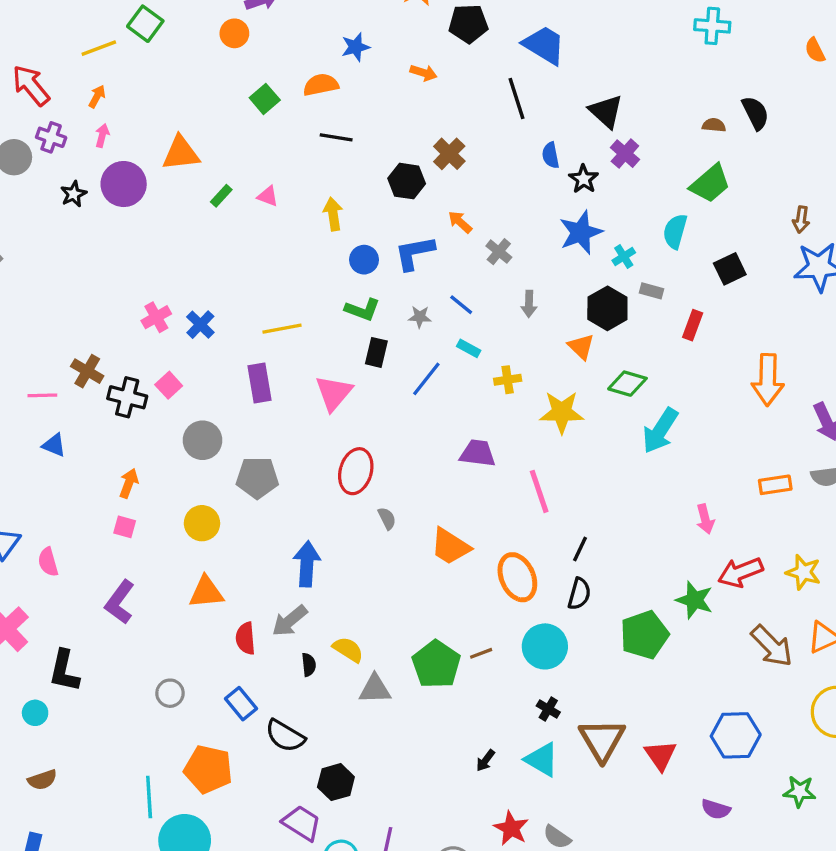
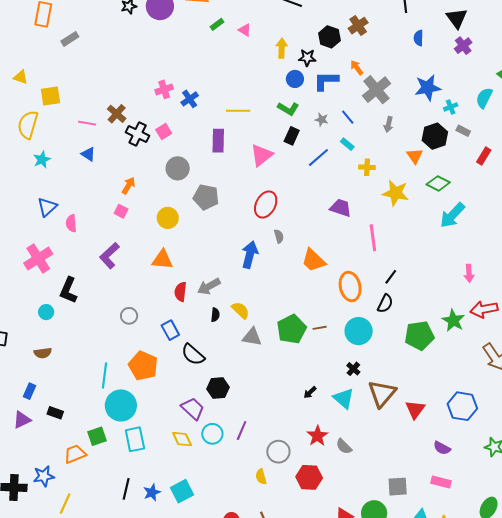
black star: (584, 179) -> (307, 58), moved, turned 30
gray cross: (499, 252) -> (376, 90), size x1.8
blue arrow: (307, 564) -> (250, 255), moved

